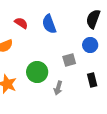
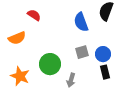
blue semicircle: (49, 24) -> (81, 22), moved
blue circle: (90, 45) -> (103, 54), moved

